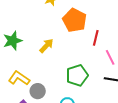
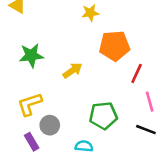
orange pentagon: (75, 20) -> (114, 46), turned 30
yellow L-shape: (19, 78) -> (30, 104), turned -65

